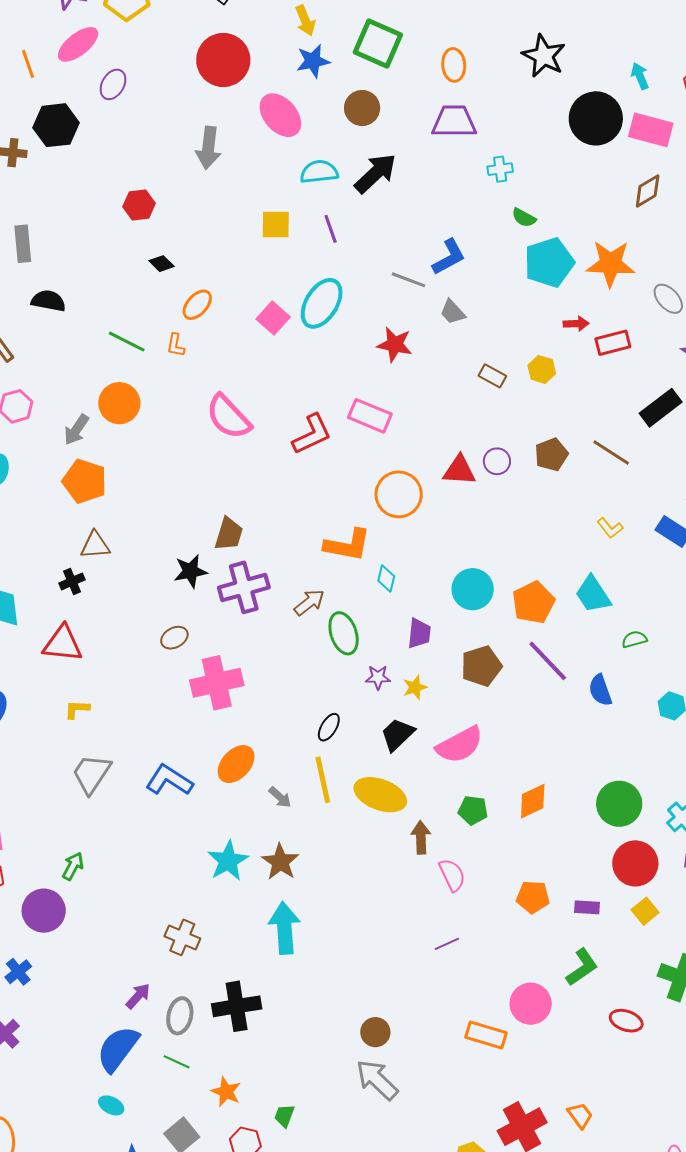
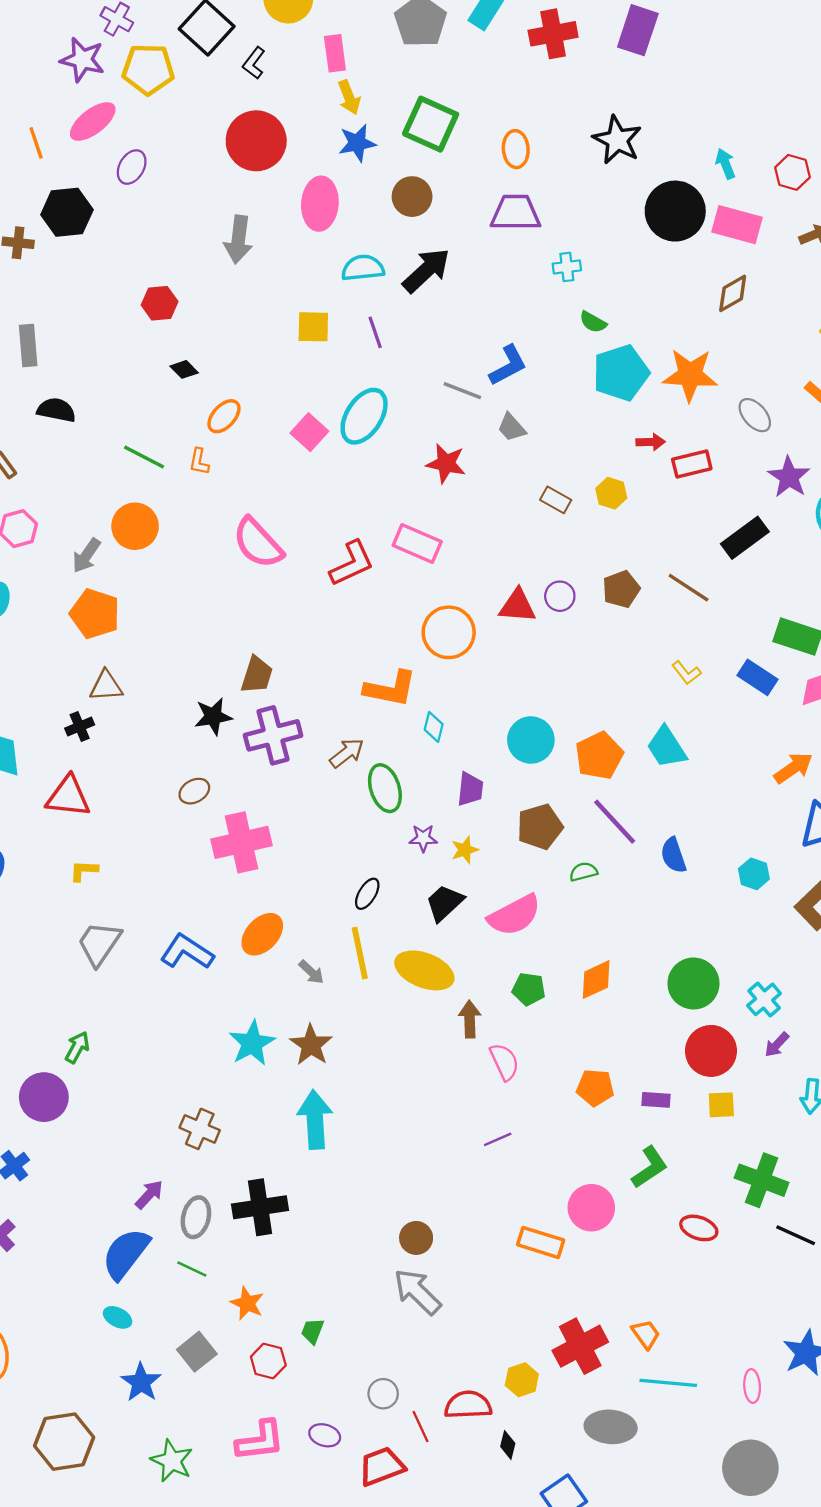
pink ellipse: (280, 115) -> (320, 204), turned 45
green semicircle: (634, 639) -> (583, 872), moved
yellow square: (645, 911) -> (721, 1105), turned 36

